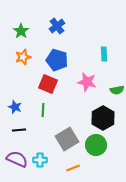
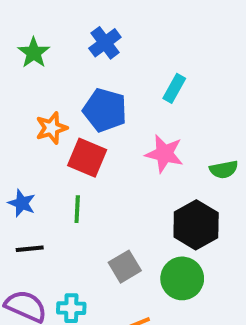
cyan rectangle: (104, 54) -> (174, 88), moved, turned 32
orange star: (23, 57) -> (51, 128), moved
gray square: (67, 139) -> (125, 267), size x0.7

